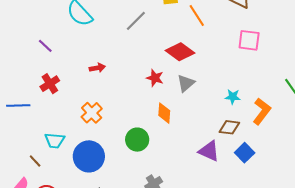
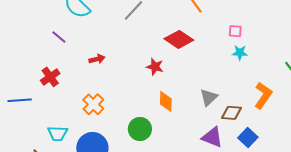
pink square: (249, 40) -> (235, 31), moved, size x0.6
purple line: (45, 46) -> (59, 37), moved
gray triangle: (186, 83) -> (209, 97), moved
cyan star: (233, 97) -> (240, 53), moved

